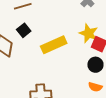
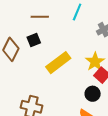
yellow rectangle: (54, 45) -> (58, 63), turned -30

